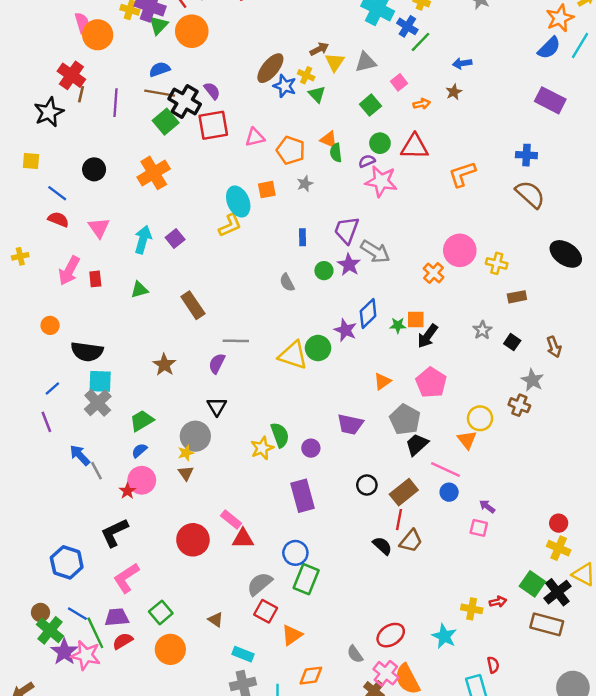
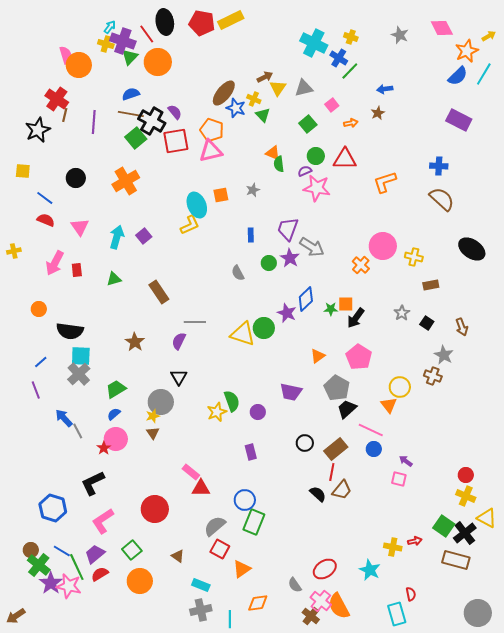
pink triangle: (255, 137) -> (211, 151), size x1.4
orange pentagon: (291, 150) -> (212, 130), moved
purple rectangle: (303, 496) -> (251, 452), size x0.6
red circle: (193, 540) -> (155, 509), moved
purple trapezoid: (117, 617) -> (95, 554), turned -35

